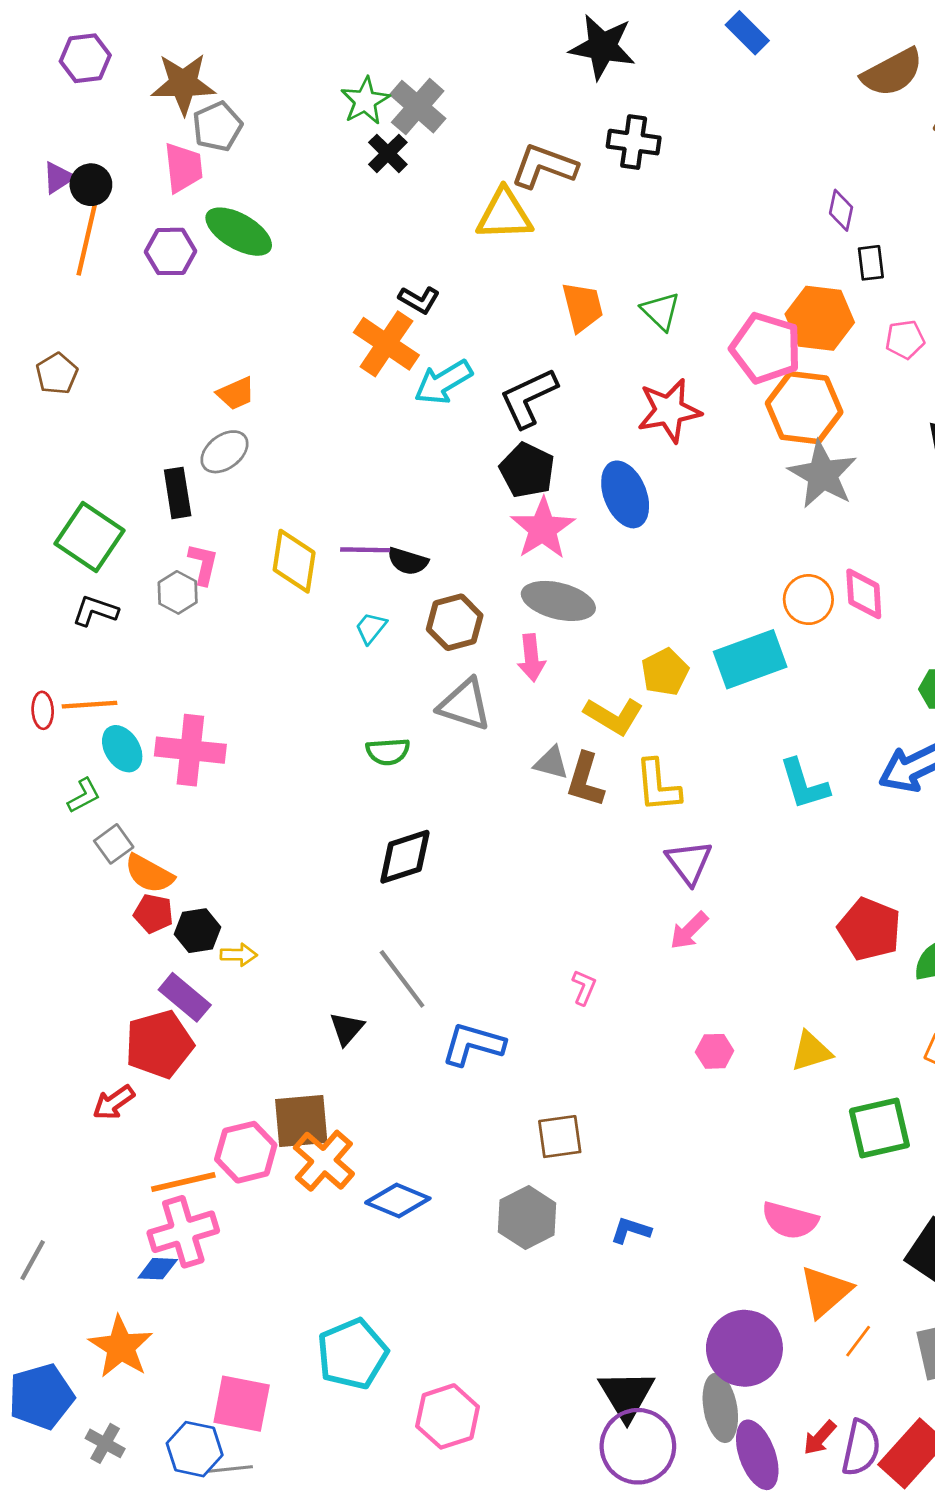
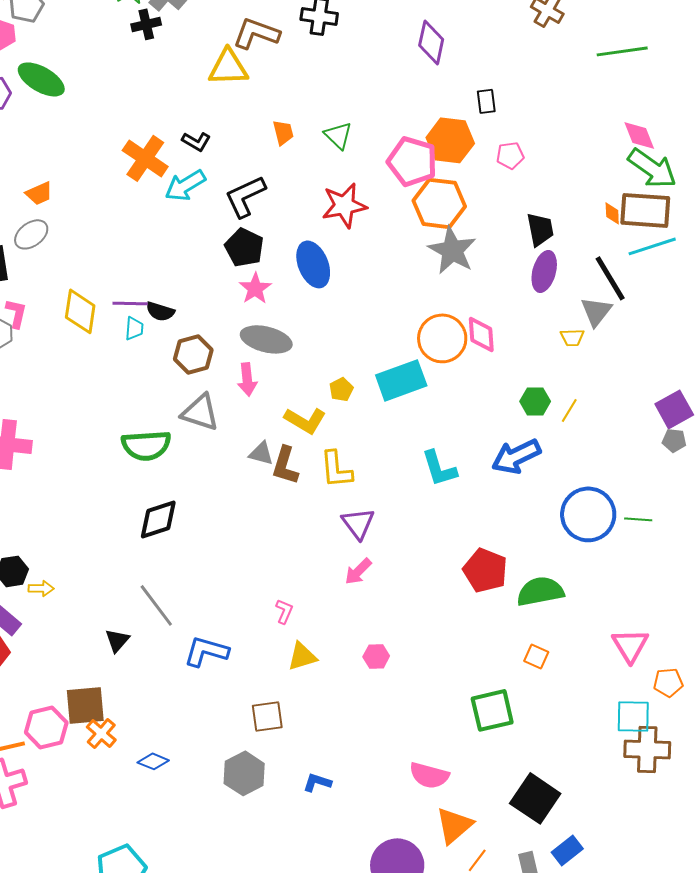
black cross: (388, 153) -> (146, 24), turned 32
purple diamond: (841, 210) -> (431, 42), moved, size x1.5
black L-shape: (419, 300) -> (196, 141), moved
orange trapezoid: (582, 307) -> (283, 132), size x0.7
pink star: (543, 528) -> (255, 288), size x0.7
orange circle: (808, 600) -> (442, 338), size x1.4
cyan trapezoid: (371, 628) -> (134, 328), moved, turned 145
yellow pentagon: (665, 672) -> (341, 389), size x0.7
green semicircle: (388, 752) -> (146, 445), size x1.6
yellow triangle: (811, 1051) -> (302, 656), moved
orange cross: (324, 1161) -> (101, 733), size x0.7
blue diamond: (398, 1200) -> (153, 761), size x0.7

